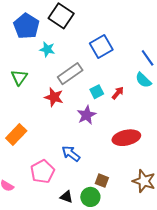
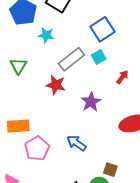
cyan square: (97, 92) -> (99, 57), moved
orange rectangle: (16, 135) -> (18, 126), turned 45
pink pentagon: (42, 172) -> (37, 149), moved

